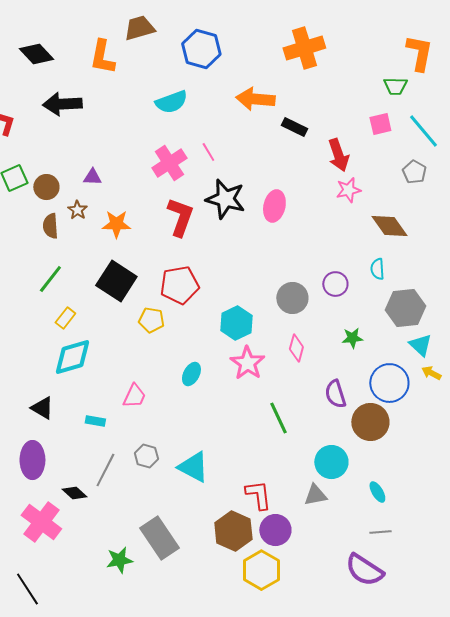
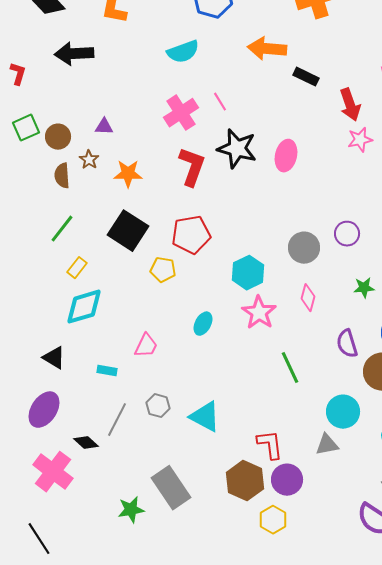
purple ellipse: (32, 460) -> (44, 410), turned 33
yellow hexagon: (261, 570) -> (273, 520), size x0.7

